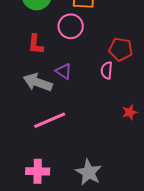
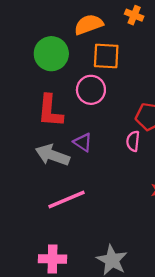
red L-shape: (36, 44) -> (50, 111), size x1.4

